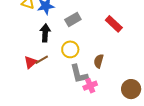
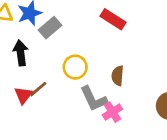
gray rectangle: (73, 20) -> (50, 28), moved
red rectangle: (114, 24) -> (113, 19), moved
black arrow: (45, 33) -> (21, 53), moved

